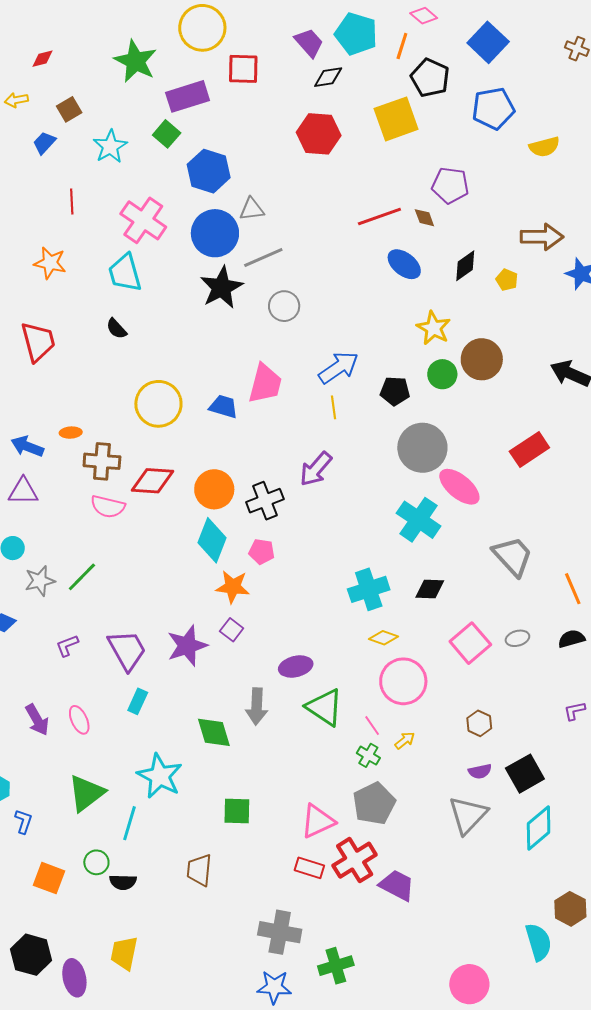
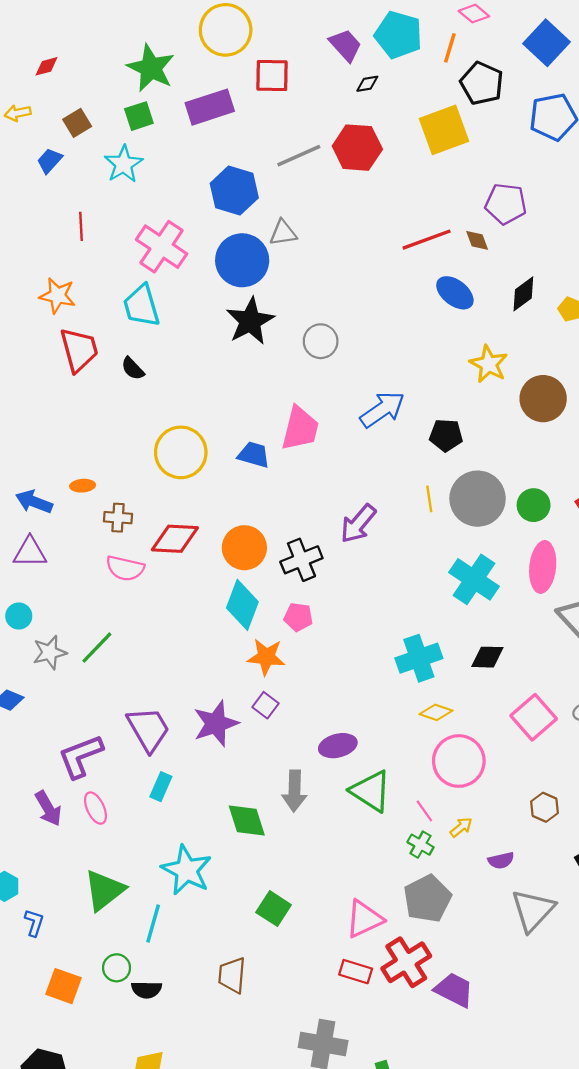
black diamond: (328, 77) -> (367, 84), size x0.7
green square: (167, 134) -> (139, 116), moved, turned 32
gray line: (263, 258) -> (299, 156), moved
red trapezoid: (38, 342) -> (79, 350), moved
green circle: (442, 374) -> (534, 505), moved
yellow line: (333, 407) -> (429, 499), moved
brown cross: (102, 461) -> (118, 518), size x0.7
pink ellipse: (459, 487) -> (543, 567), moved, turned 57
purple L-shape: (67, 646) -> (81, 756), moved, size x1.8
purple semicircle: (480, 771) -> (501, 860), moved
green square: (237, 811) -> (274, 909), turned 32

